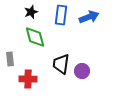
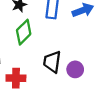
green diamond: (35, 37) -> (24, 32), turned 60

